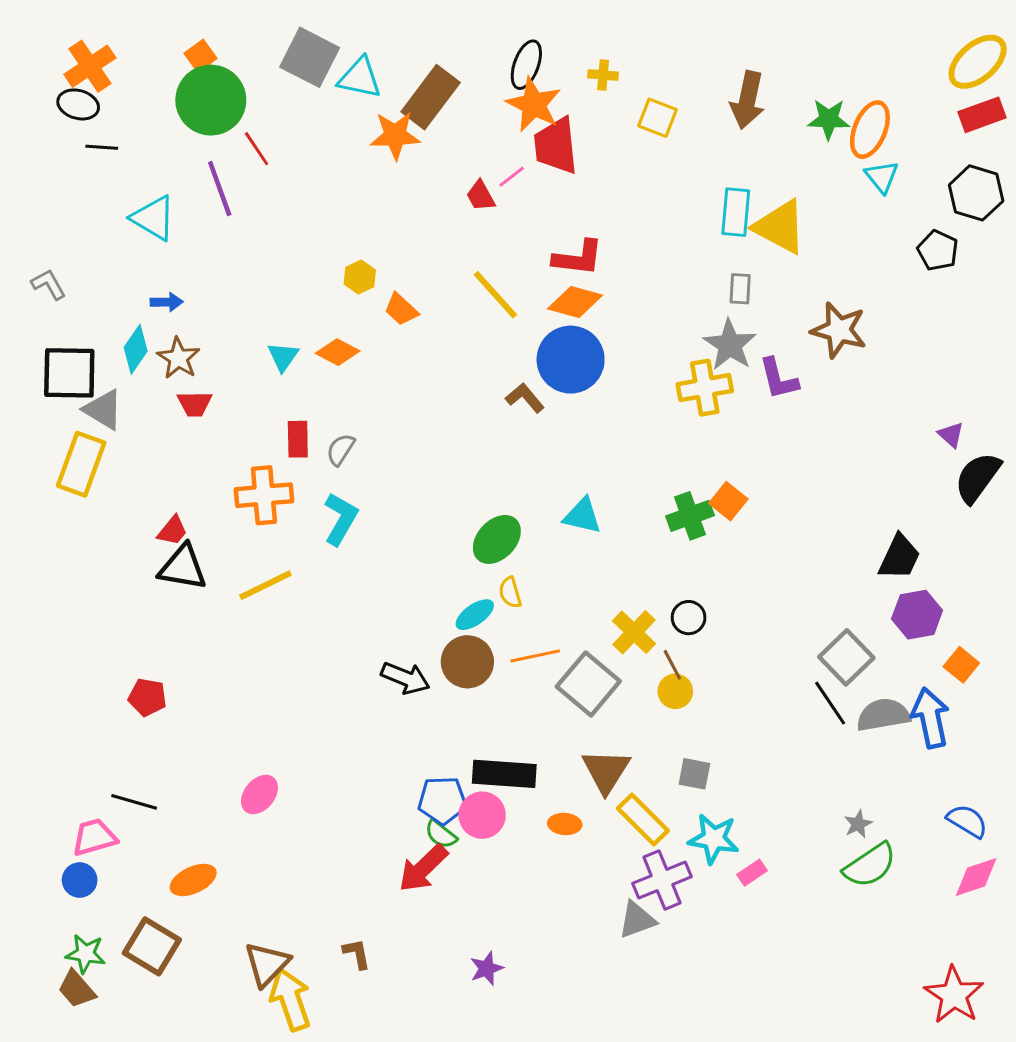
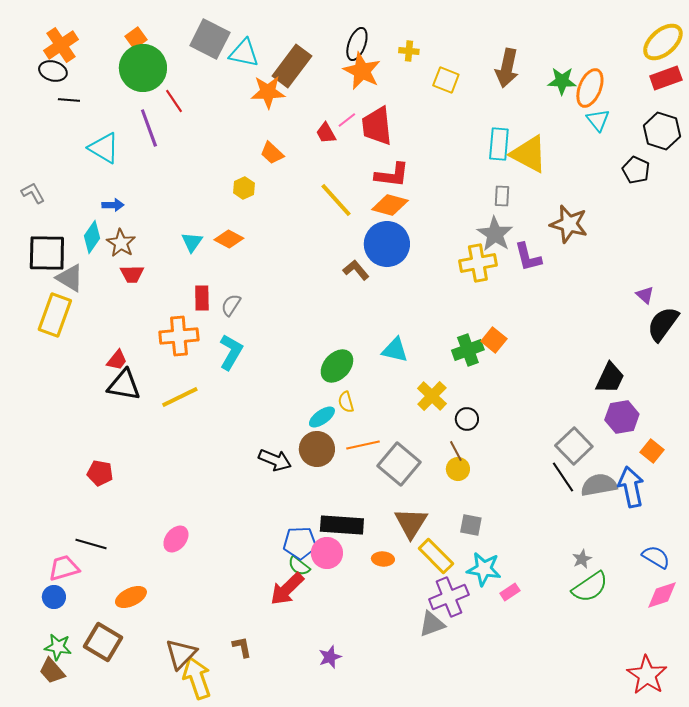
red trapezoid: (556, 146) -> (377, 126), moved
orange trapezoid: (401, 309) -> (272, 153), moved
yellow cross: (634, 632) -> (432, 396), moved

